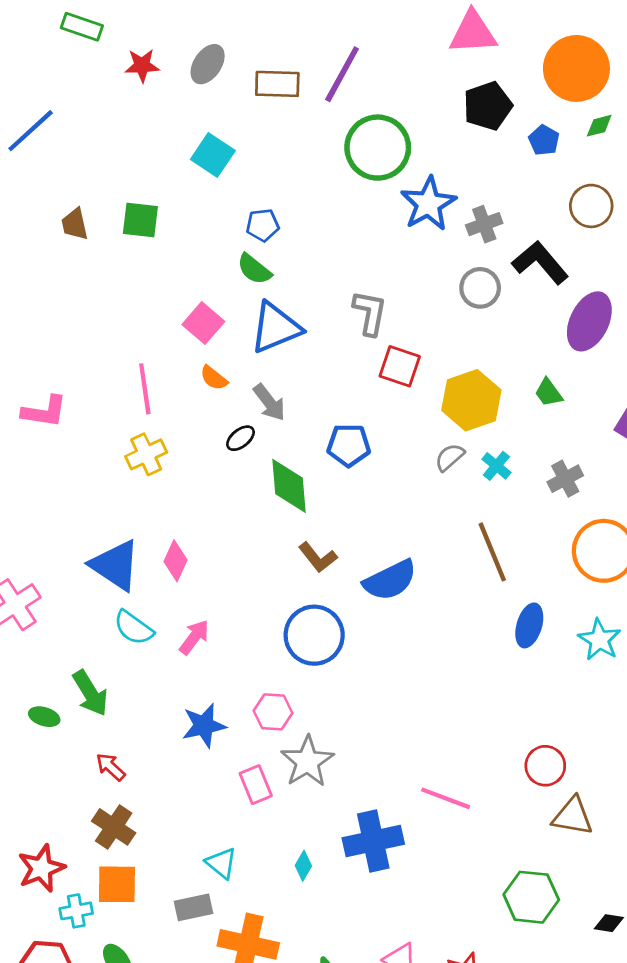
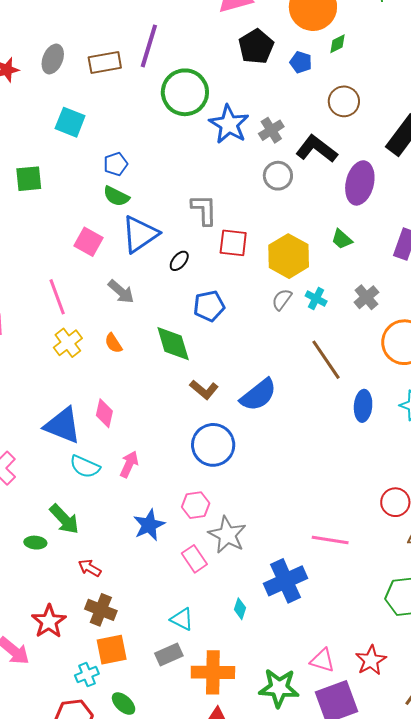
orange semicircle: (214, 378) -> (113, 343), moved, turned 30
gray arrow: (269, 402) -> (121, 292), moved
black ellipse: (241, 438) -> (179, 261), moved
red star: (41, 868) -> (49, 621), moved

